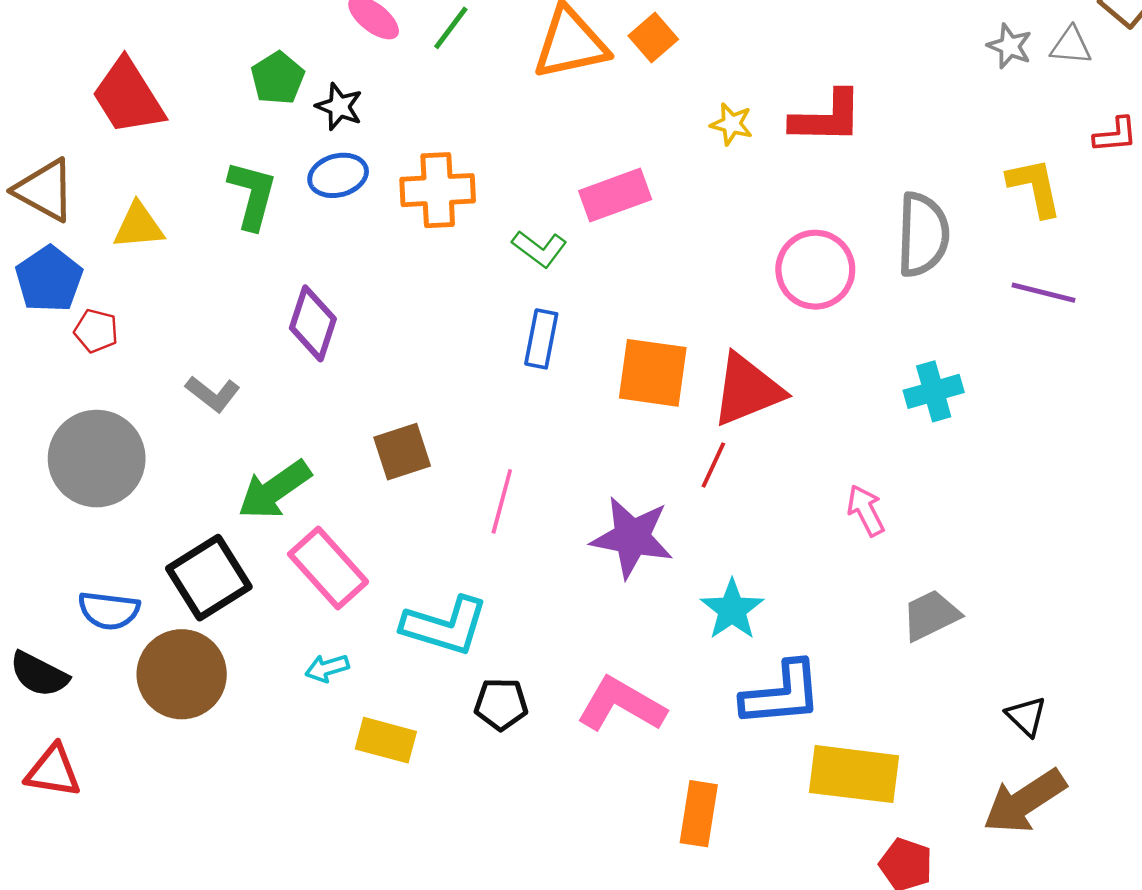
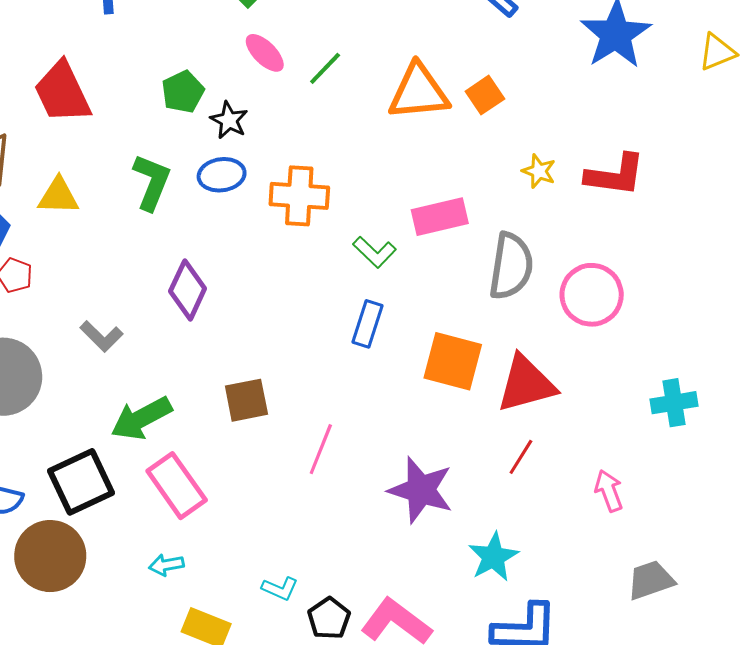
gray semicircle: (923, 235) -> (511, 266), moved
red line: (713, 465) -> (521, 457), moved
cyan L-shape: (445, 626) -> (280, 589), moved, size x0.5
black pentagon: (501, 704) -> (329, 618), moved, turned 30

